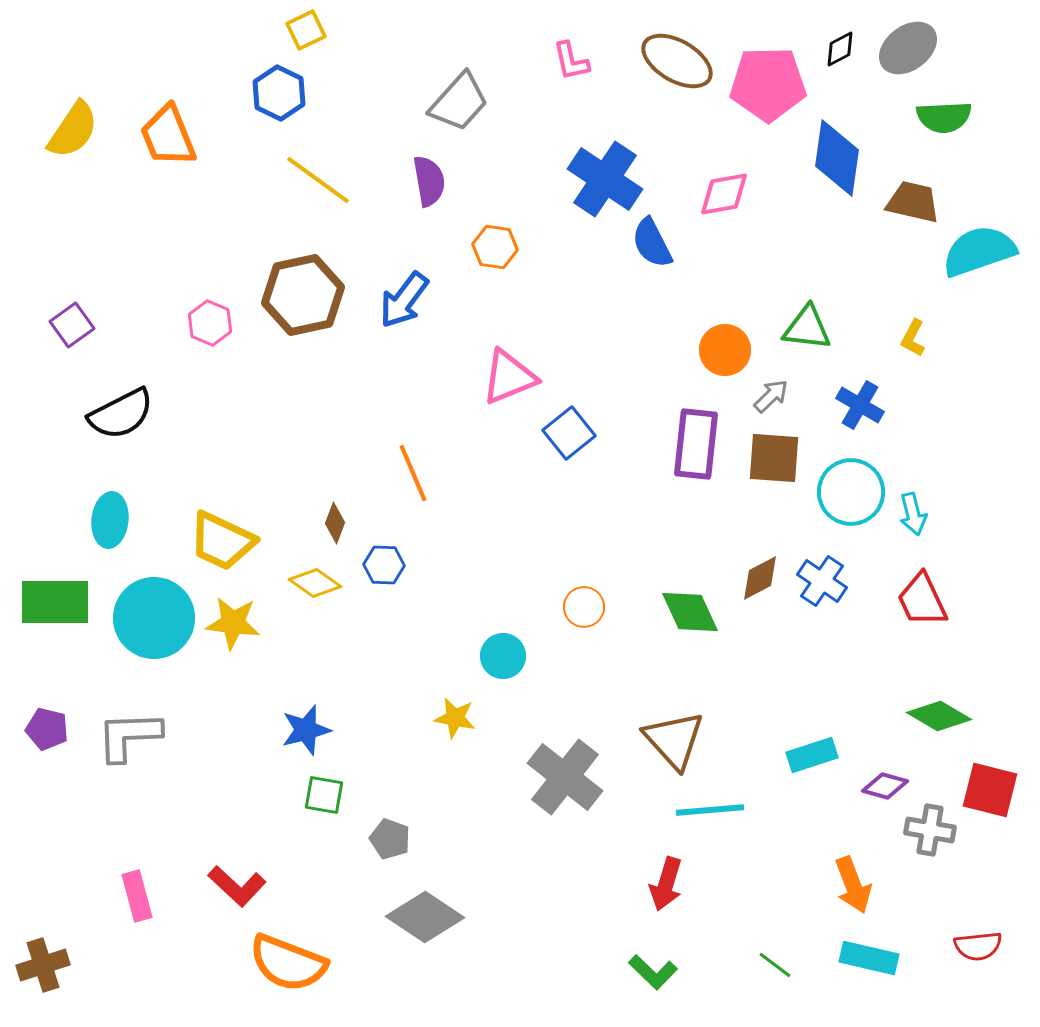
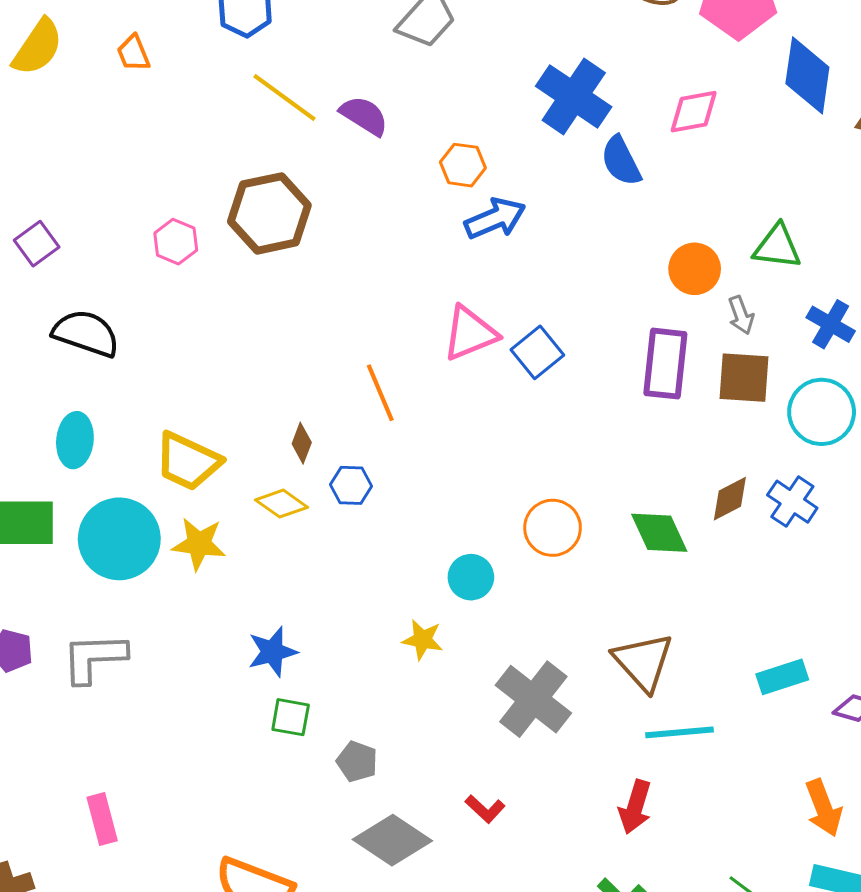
orange trapezoid: (168, 136) -> (133, 53), size x0.6
purple semicircle: (429, 181) -> (364, 116), moved, turned -48
blue arrow: (404, 300) -> (495, 218), moved, turned -150
pink triangle: (509, 377) -> (470, 333), moved
gray arrow: (771, 396) -> (741, 315), turned 114
black semicircle: (121, 414) -> (86, 333), turned -134
orange circle: (584, 607) -> (553, 528), size x1.4
red L-shape: (237, 886) -> (485, 809), moved, size x0.7

